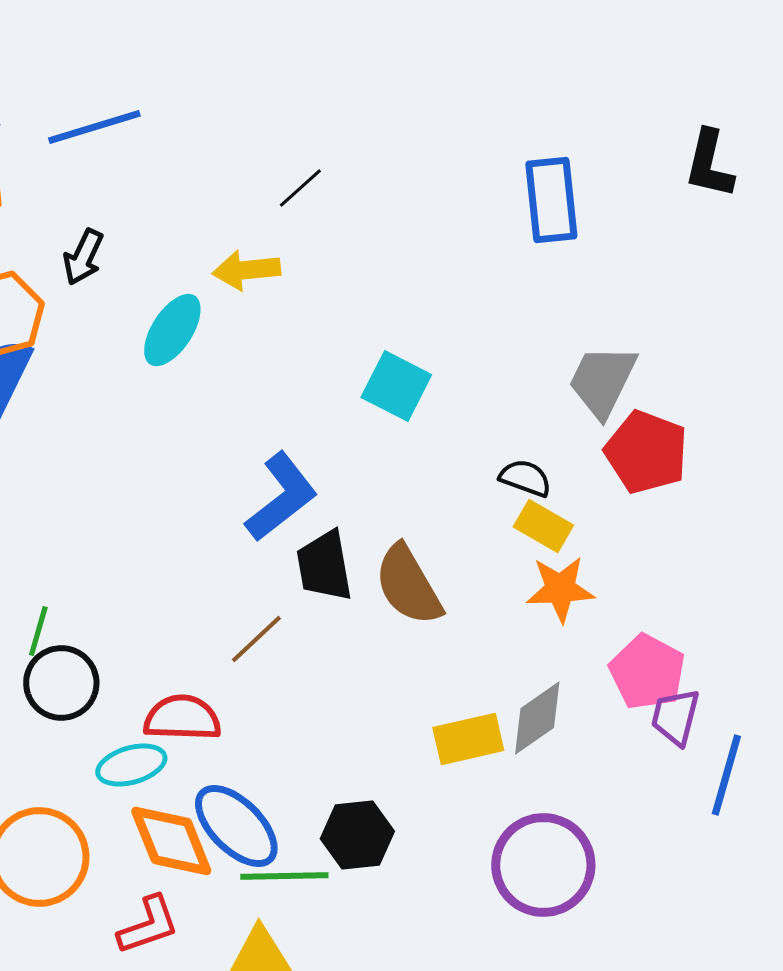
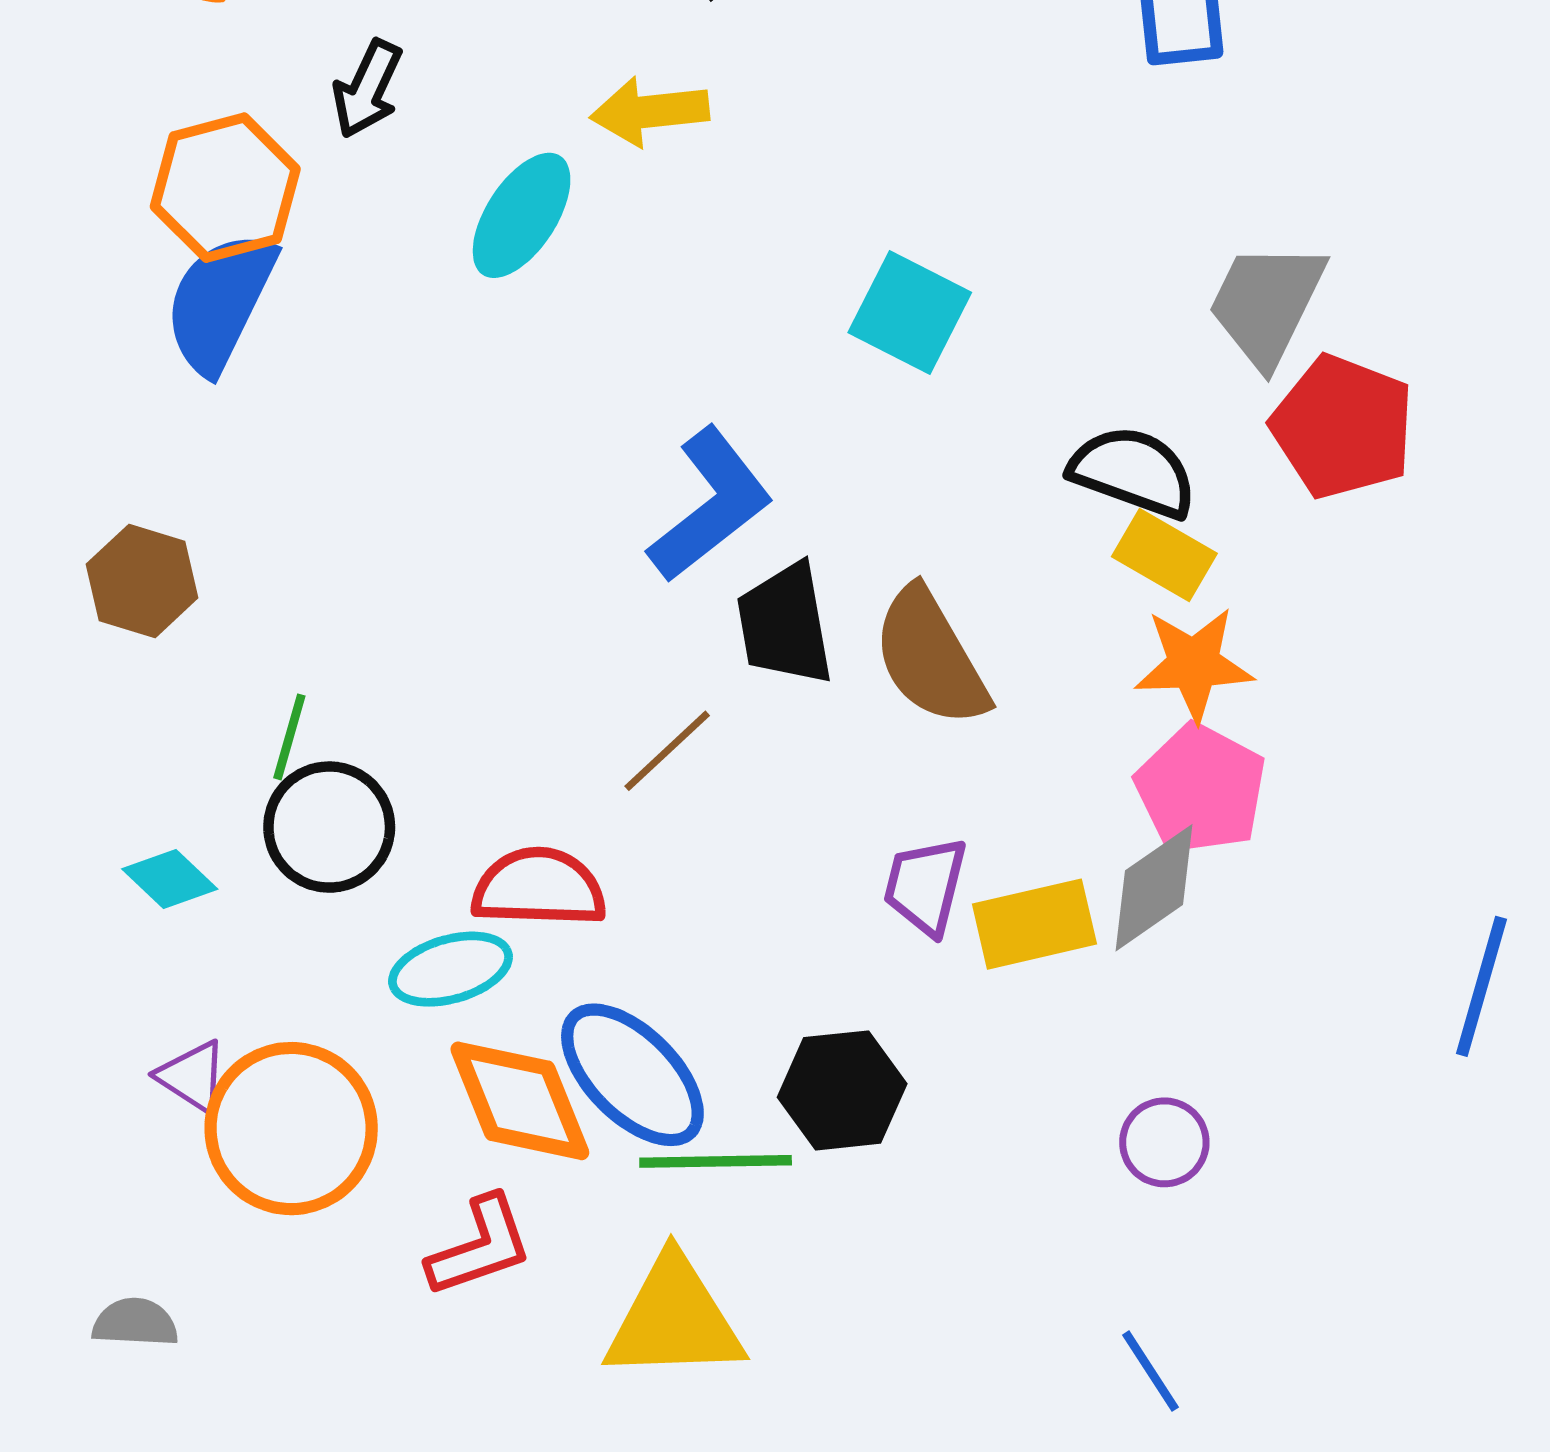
black semicircle: (525, 478) -> (1133, 472), size x1.4
pink pentagon: (647, 672) -> (1201, 789), moved
purple trapezoid: (675, 717) -> (925, 886), moved
purple circle: (543, 865) -> (1164, 1142), size x0.5

